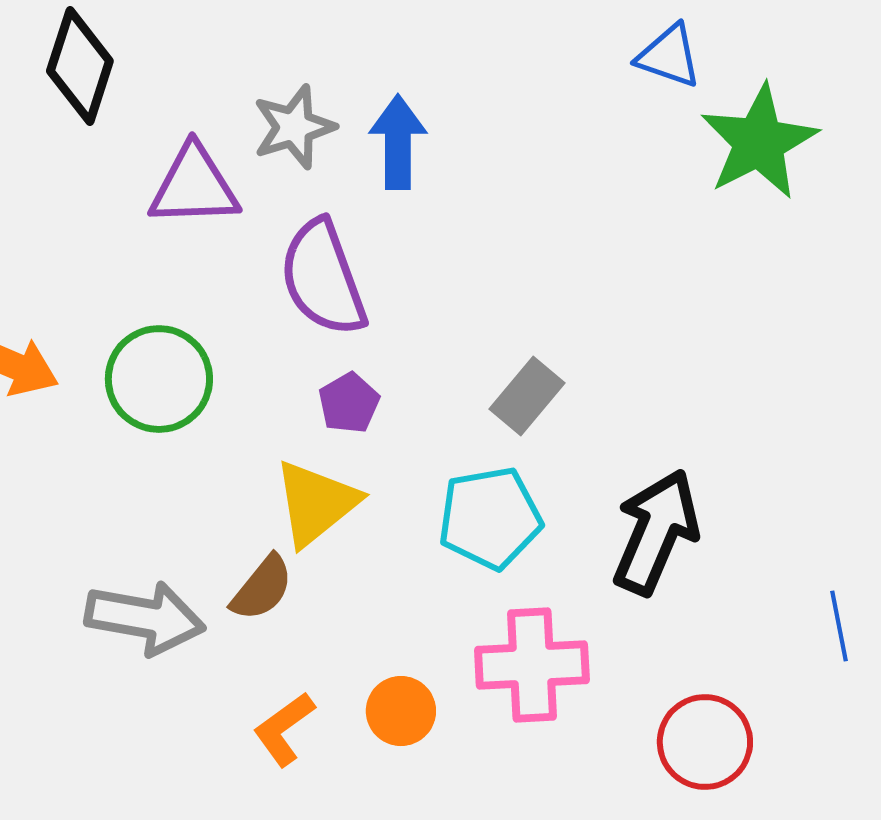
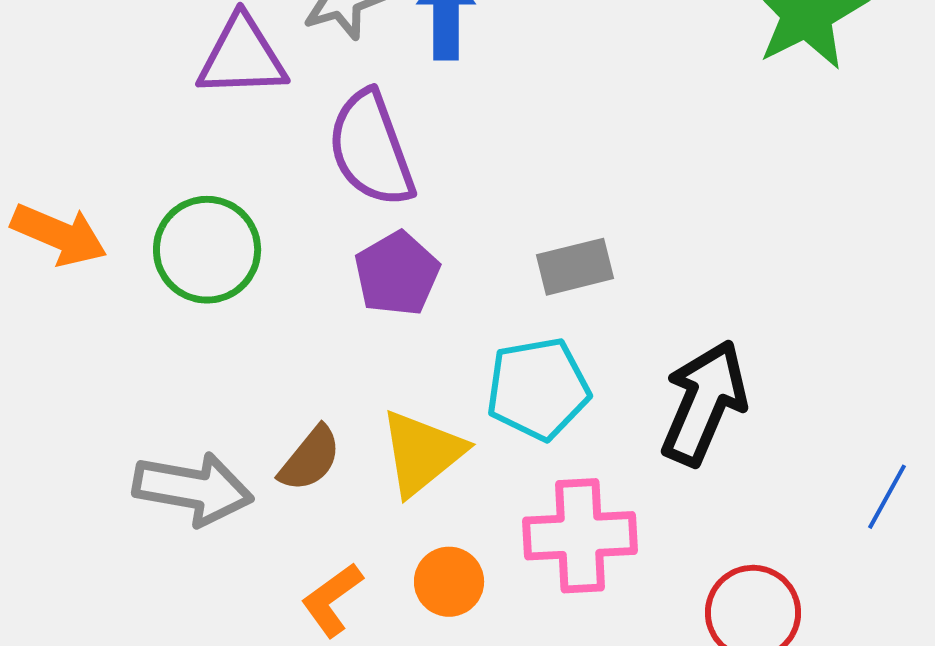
gray rectangle: (527, 396) -> (575, 267), turned 36
purple pentagon: (349, 403) -> (397, 274), size x1.4
yellow triangle: (316, 503) -> (422, 453), moved
blue line: (839, 626) -> (887, 497), turned 40

